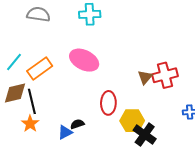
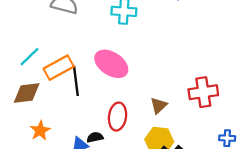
brown triangle: (145, 77) -> (159, 106), moved
black line: (32, 101) -> (76, 81), moved
red ellipse: (108, 103) -> (118, 117), moved

